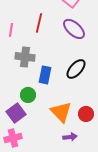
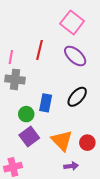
gray cross: (25, 57) -> (15, 79), moved
green circle: (28, 95) -> (26, 114), moved
purple square: (16, 113) -> (29, 137), moved

